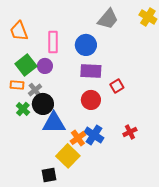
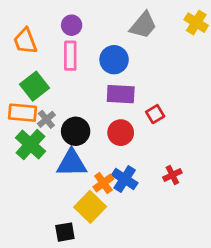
purple circle: (45, 66) -> (72, 25), moved
orange rectangle: (17, 85) -> (23, 113), size x1.5
black circle: (43, 104) -> (76, 131), moved
green cross: (23, 109) -> (30, 145), size x1.6

